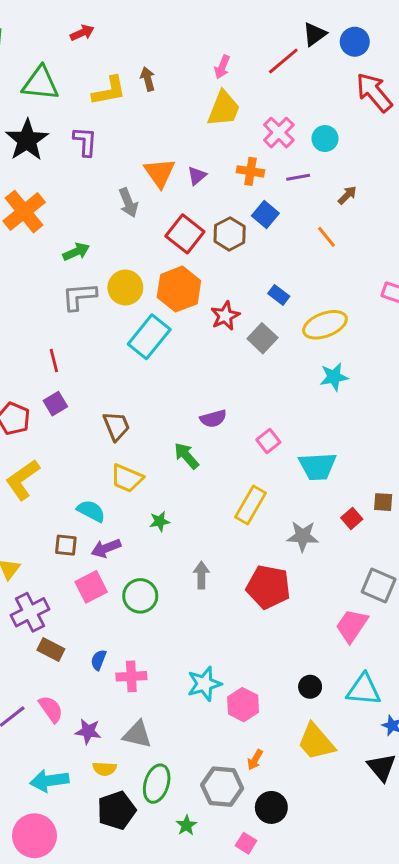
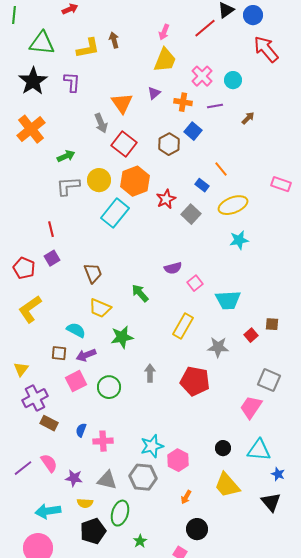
purple triangle: (197, 176) -> (154, 93), moved
red square: (185, 234) -> (124, 144), moved
orange line: (326, 237) -> (221, 169), moved
purple semicircle: (213, 419) -> (173, 268), moved
green star: (160, 521) -> (122, 337), size x1.6
gray hexagon: (222, 787) -> (143, 477), moved

